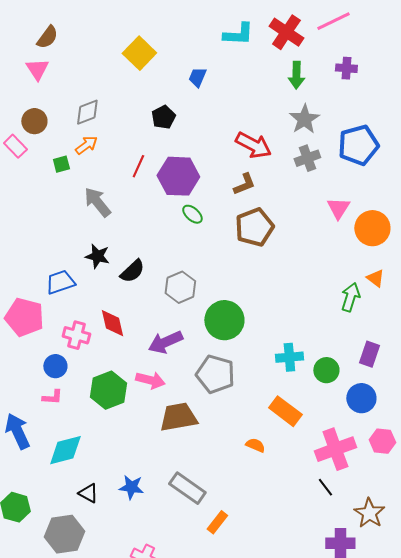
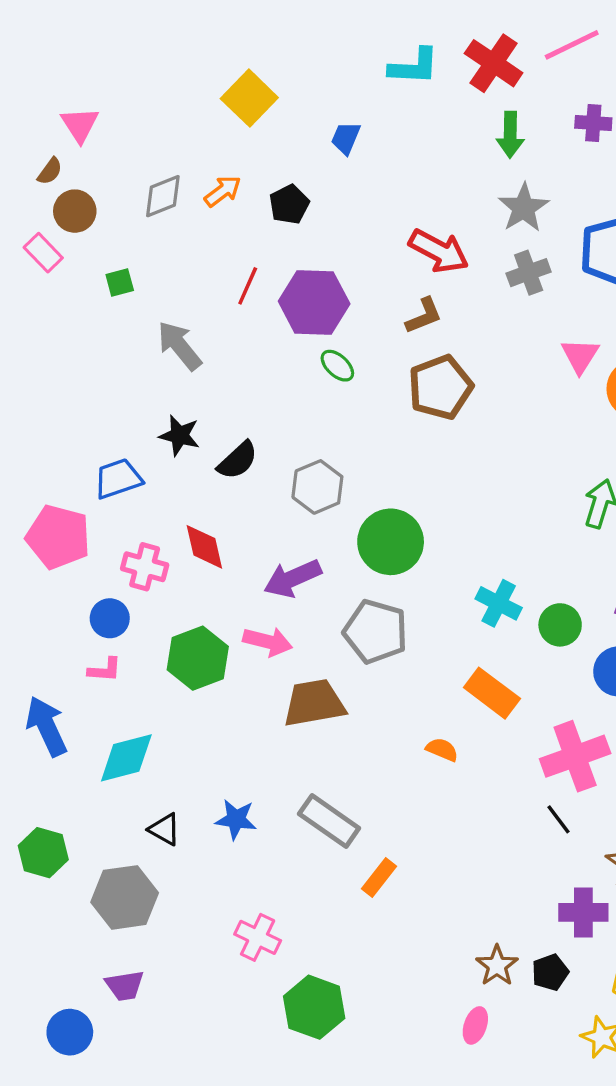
brown semicircle: (47, 37) -> (50, 171), moved, size x0.7
orange arrow: (86, 145) -> (223, 191), moved
cyan cross: (289, 357) -> (499, 603), turned 32

